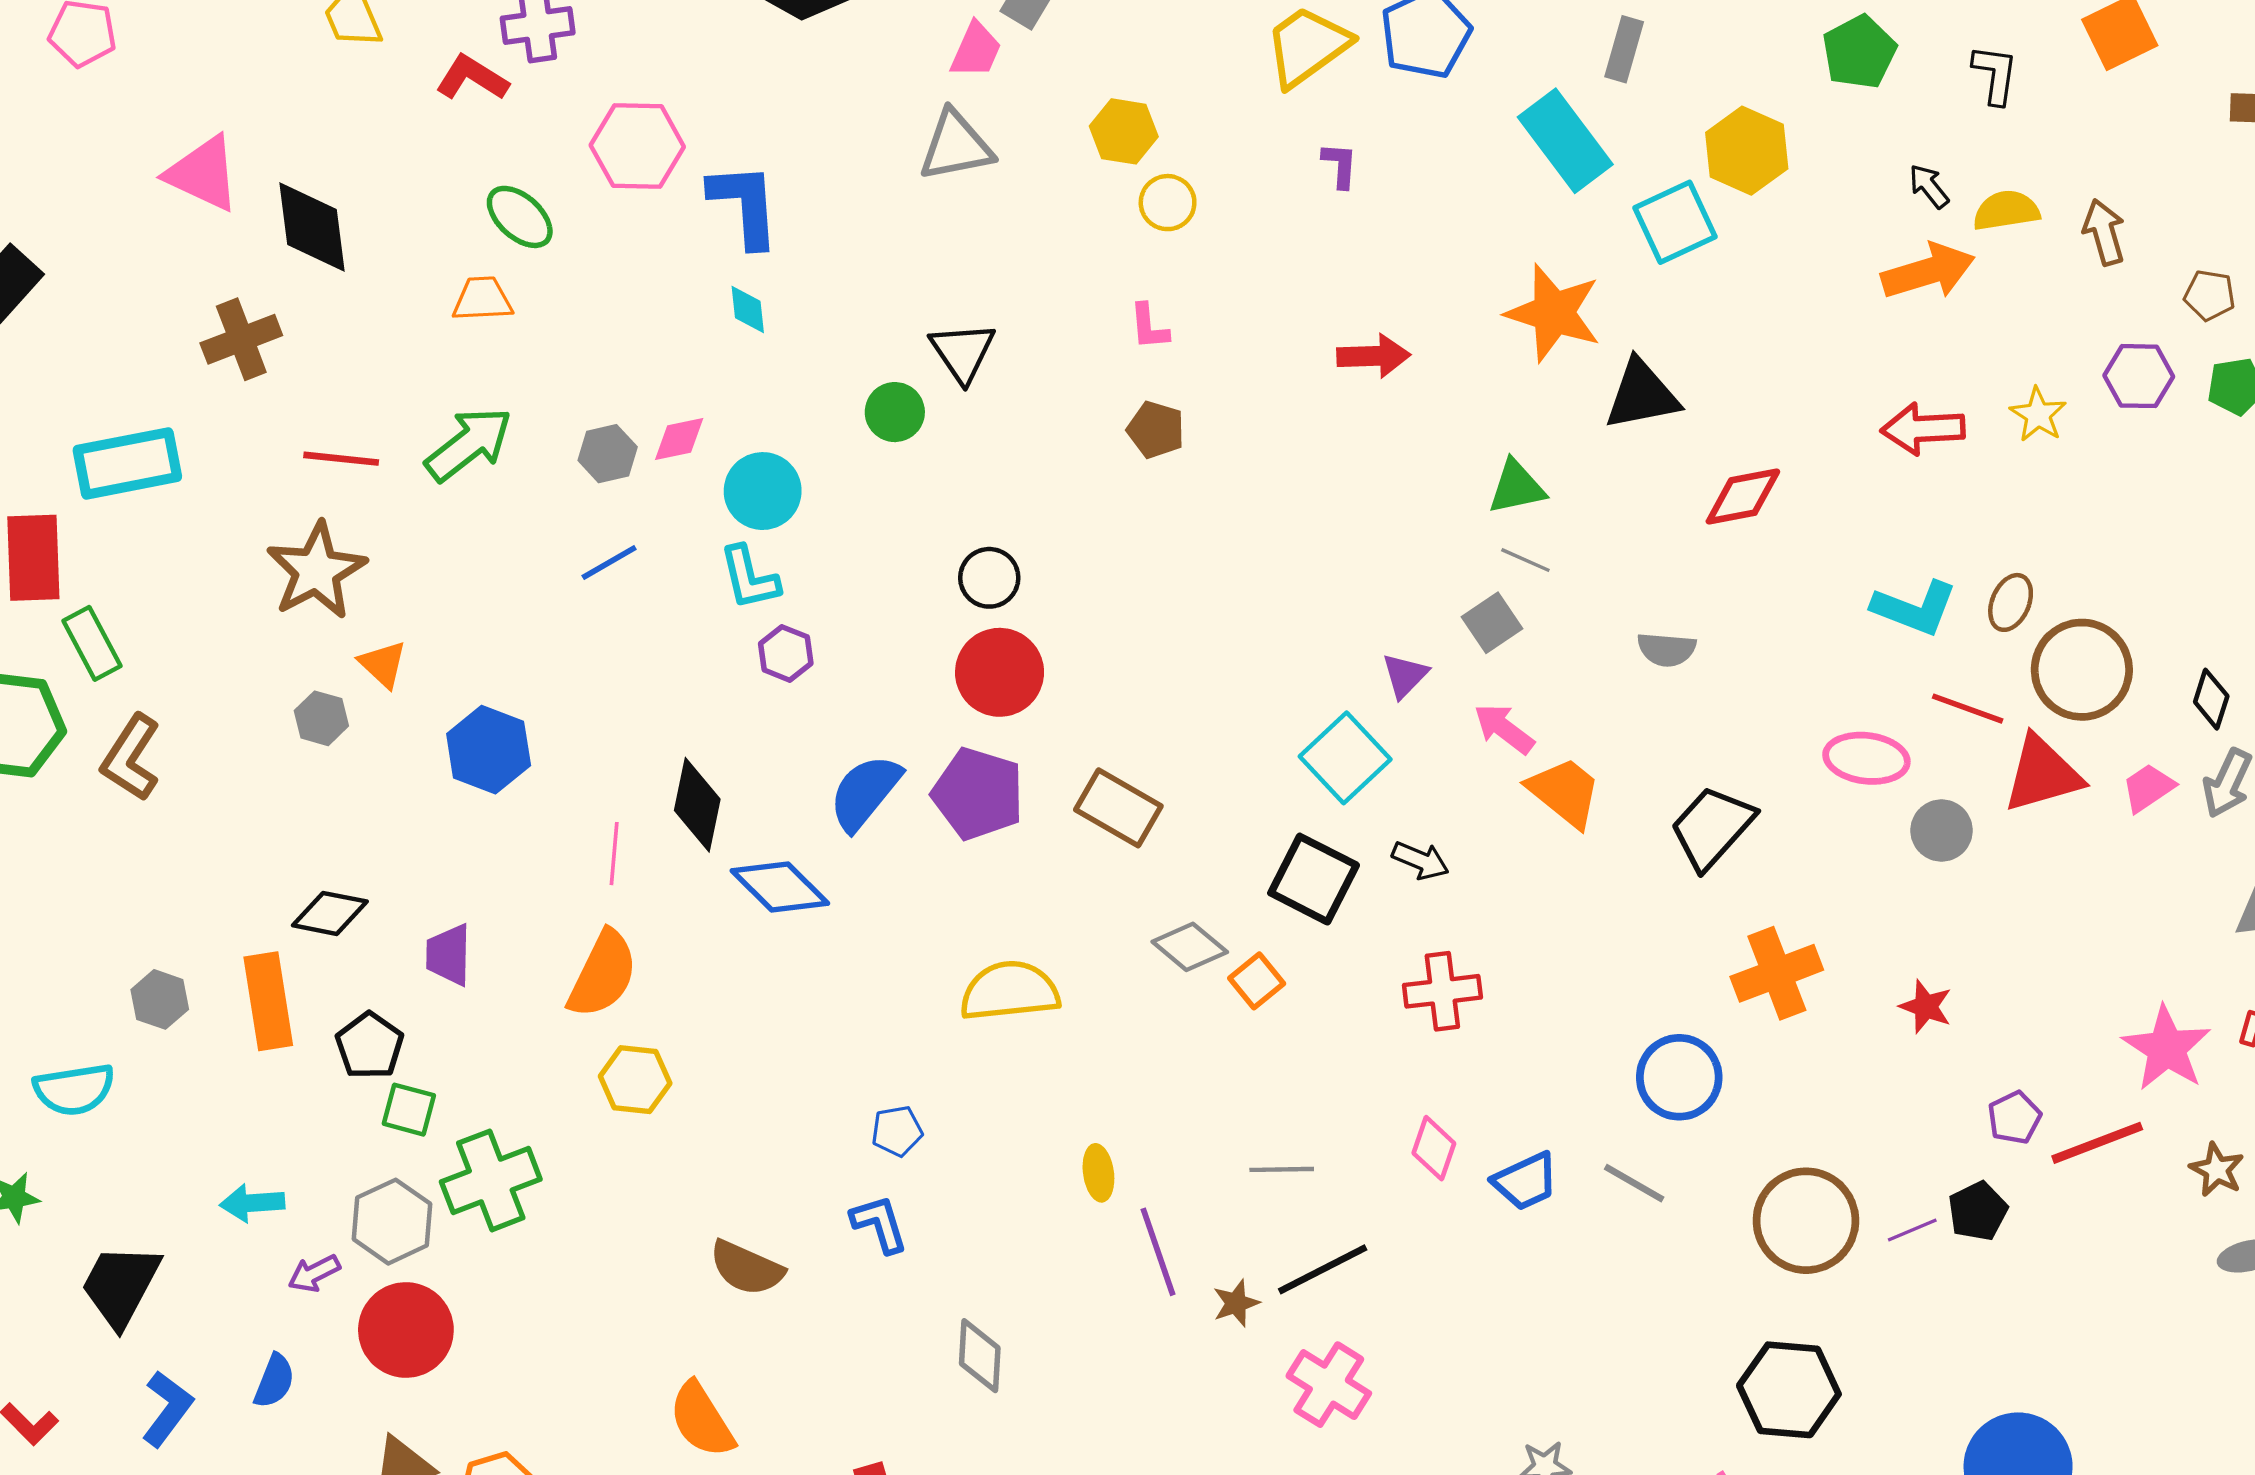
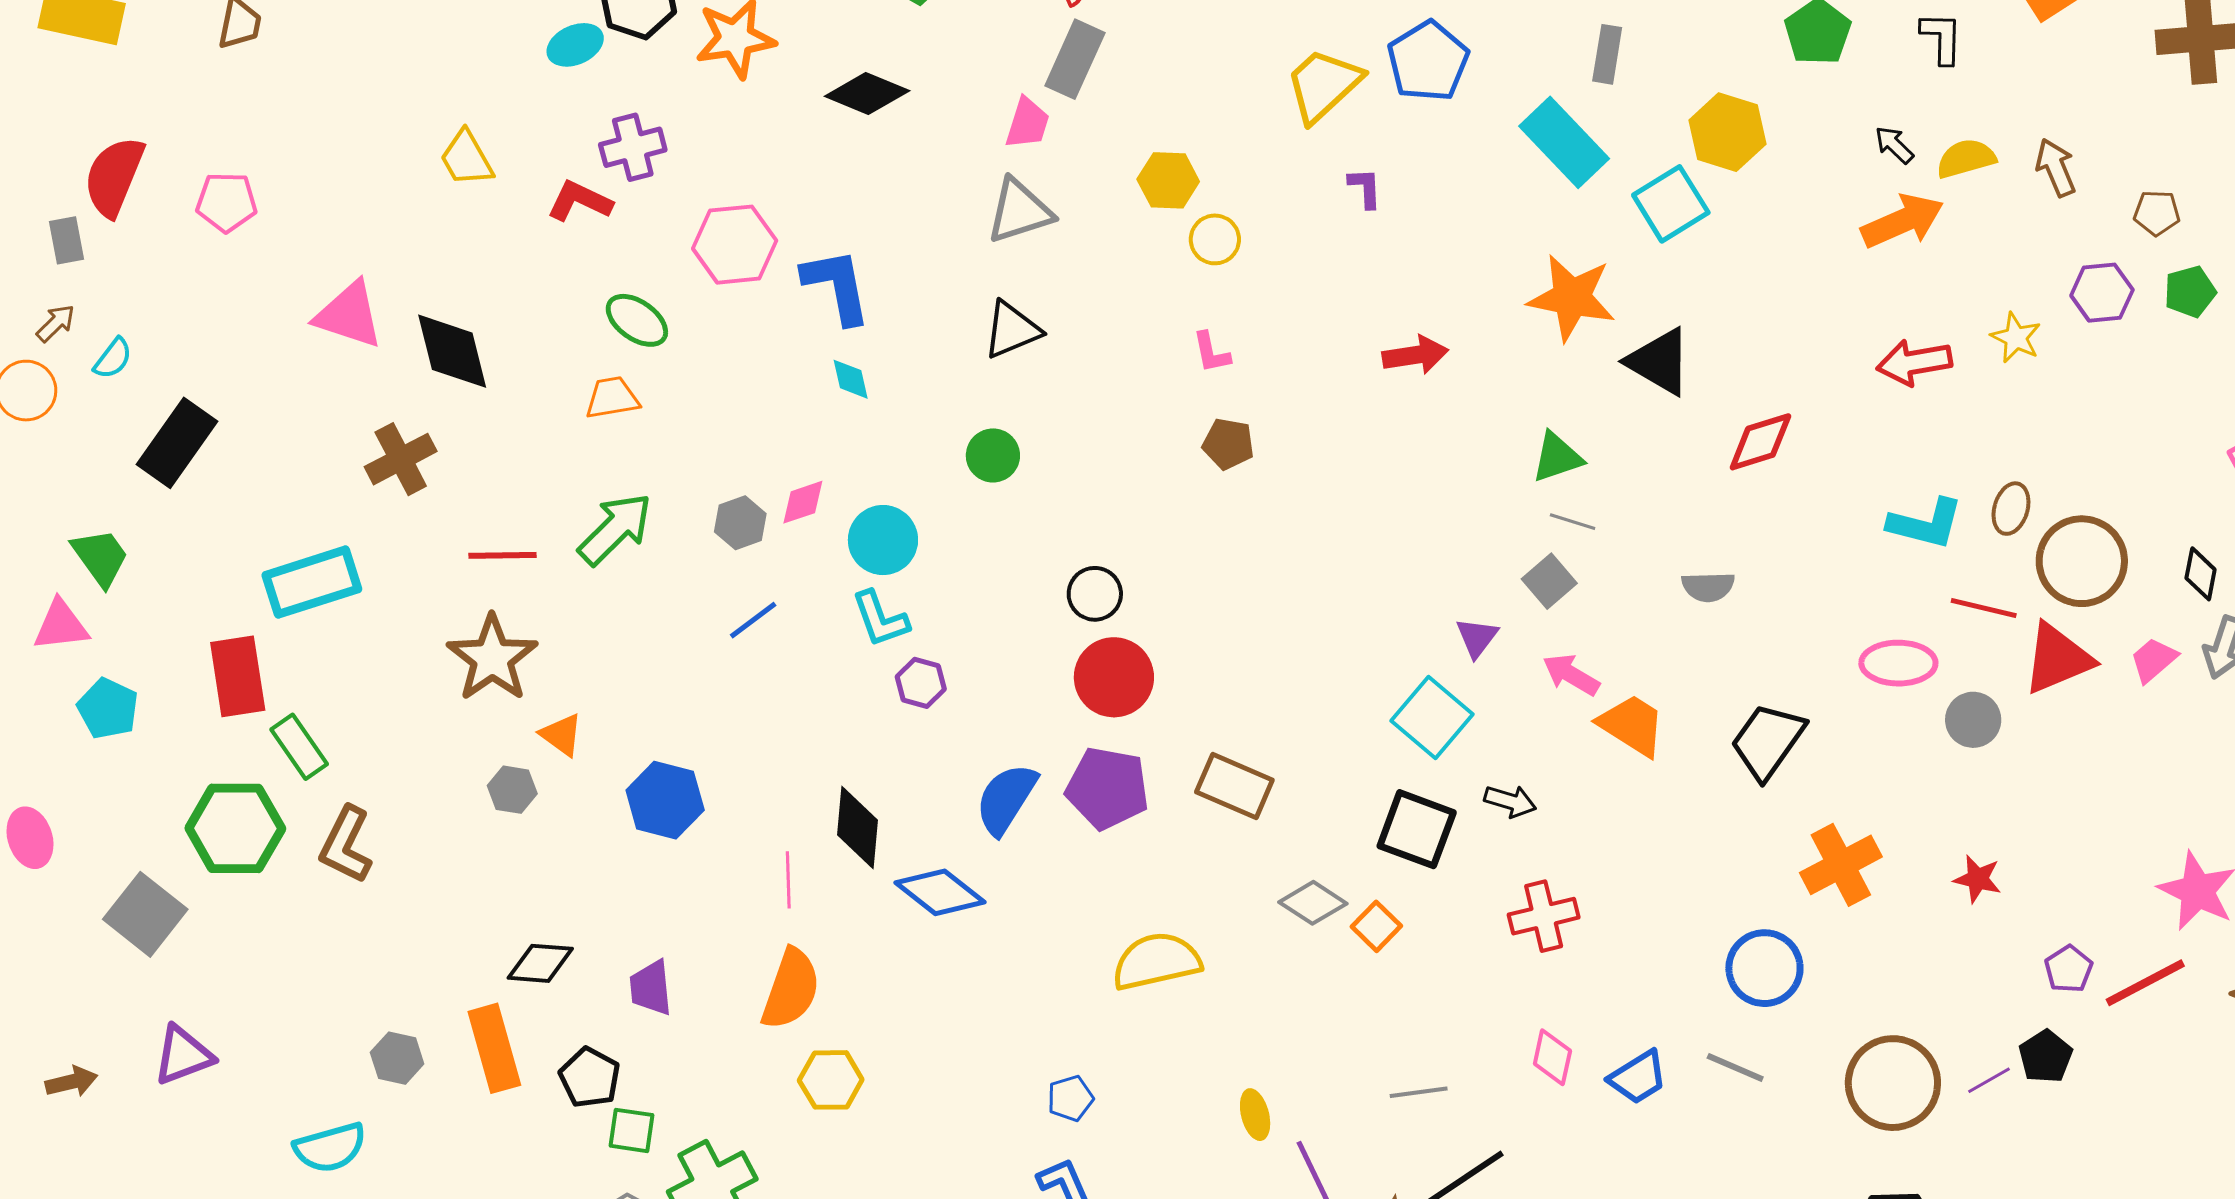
black triangle: (963, 352) -> (1012, 330), moved, turned 48
black triangle: (1642, 395) -> (1659, 362), turned 48

